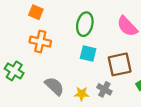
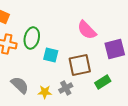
green ellipse: (85, 24) -> (32, 38), moved
gray cross: (104, 89) -> (66, 88), turned 32

